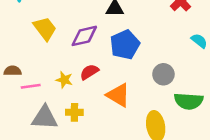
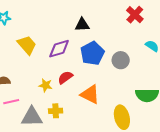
gray circle: (163, 74) -> (121, 60), moved
pink line: (31, 86) -> (11, 102), moved

